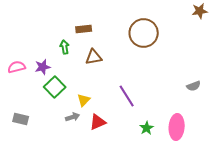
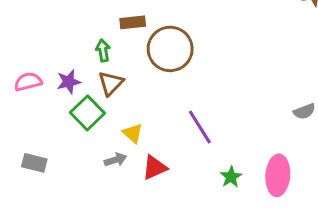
brown circle: (144, 33) -> (170, 49), moved
brown triangle: (94, 57) -> (111, 83), moved, turned -36
yellow triangle: (84, 100) -> (133, 133), turned -32

